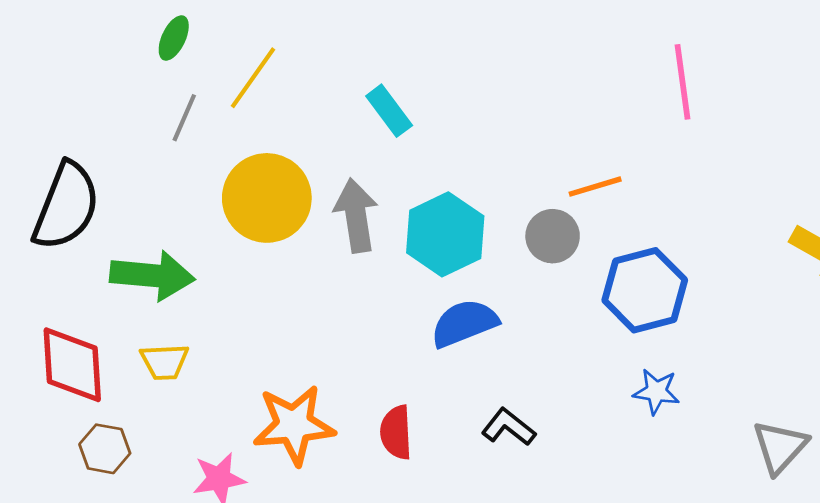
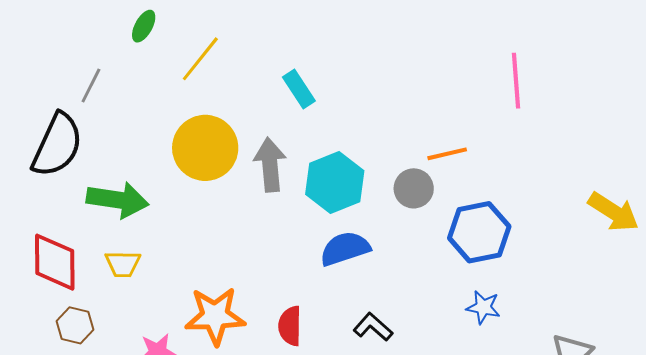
gray line: (184, 118) -> (91, 85), moved

